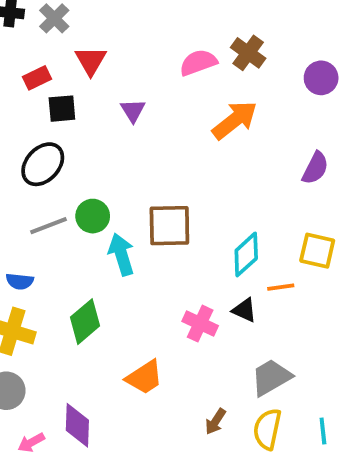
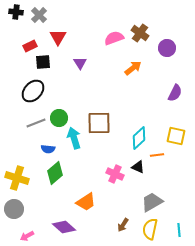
purple circle: (321, 78) -> (167, 48), moved
orange arrow: (235, 120) -> (133, 68), size x0.7
blue semicircle: (20, 281) -> (48, 149), moved
purple diamond: (77, 425) -> (64, 227), moved, turned -50

